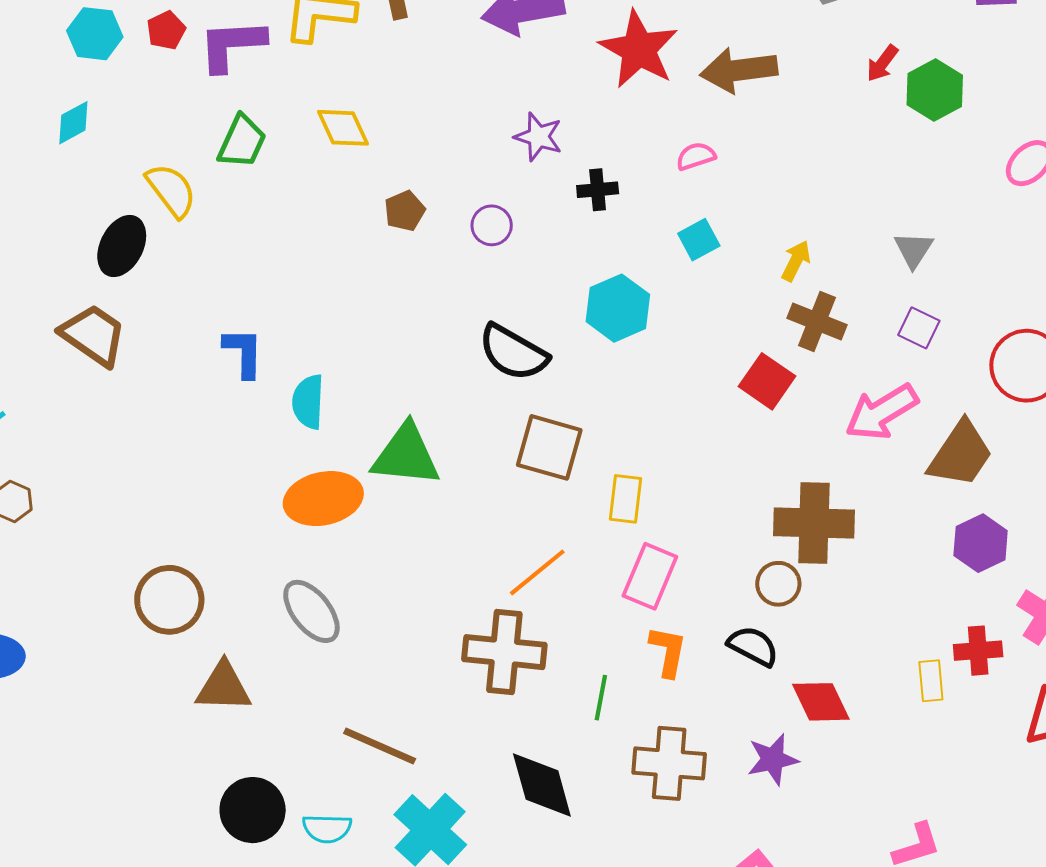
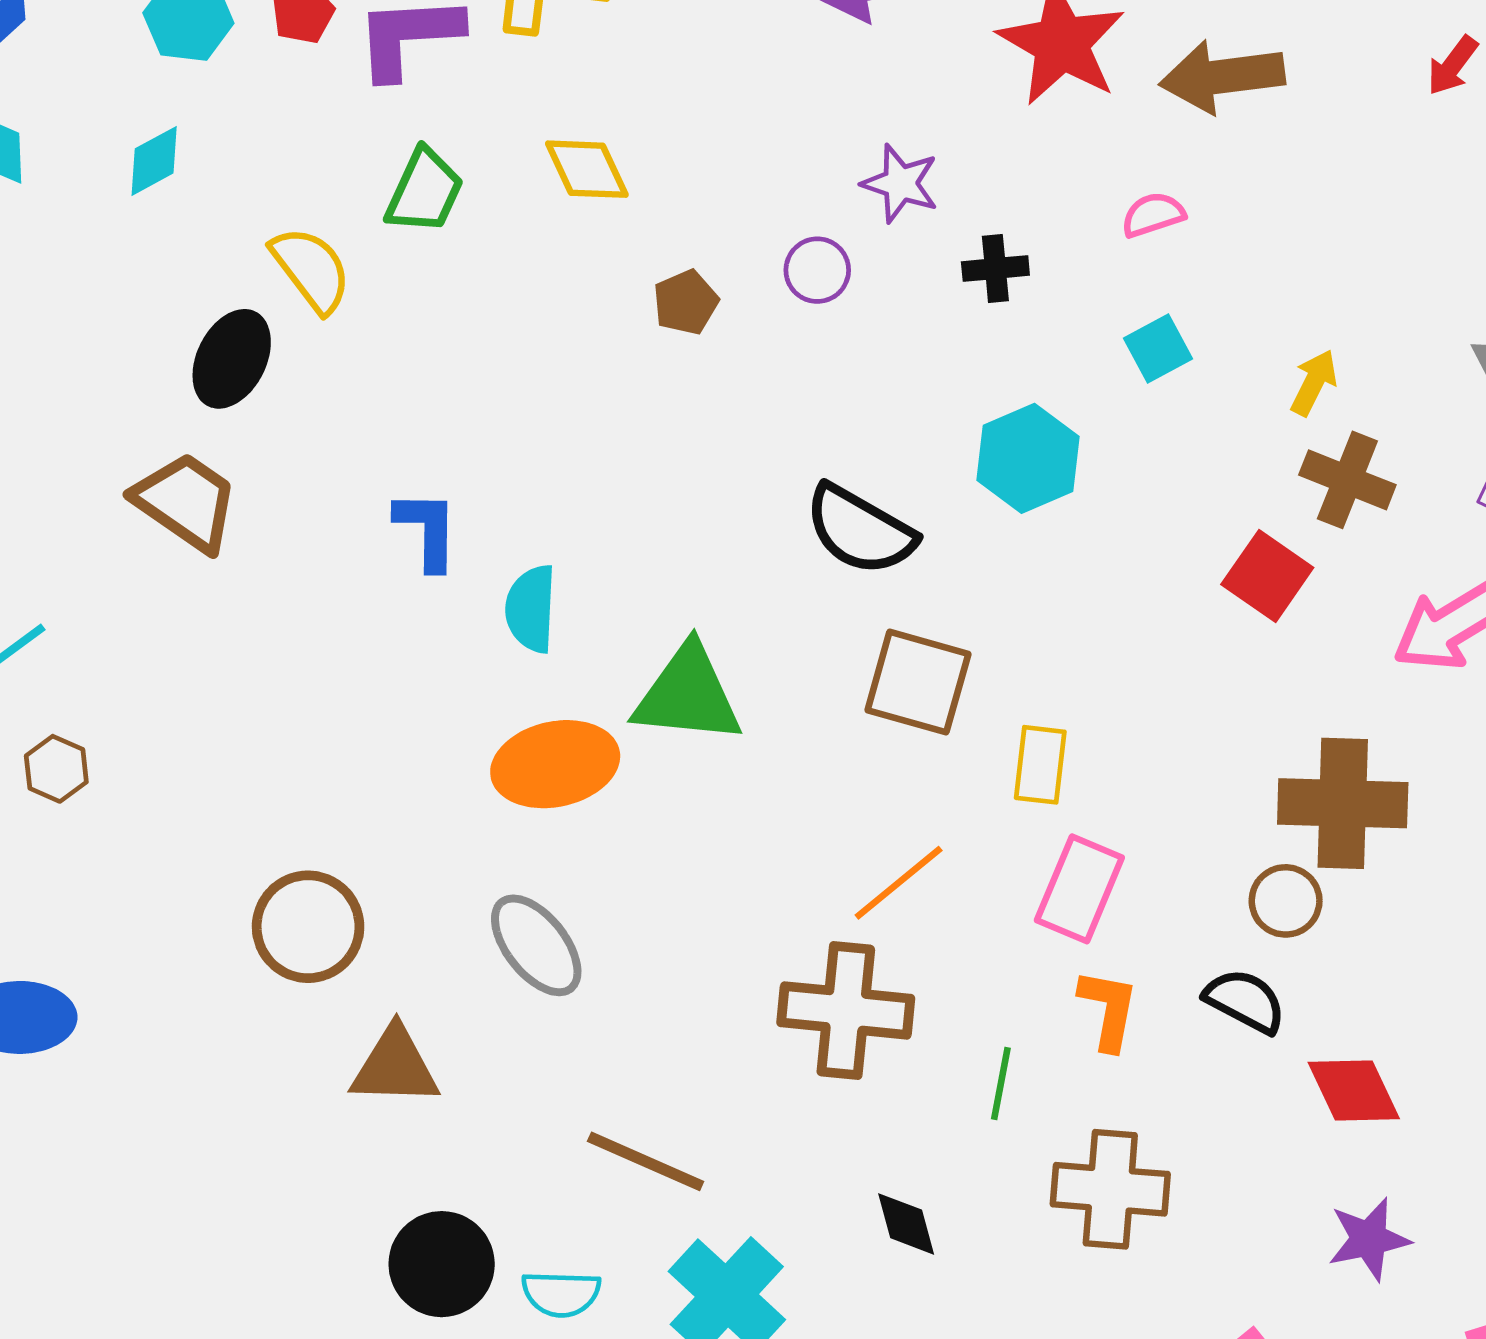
purple circle: (492, 225) -> (817, 270), moved
purple star: (773, 759) -> (1369, 1239), moved
black diamond: (542, 785) -> (906, 1224), size x0.6

